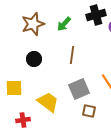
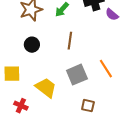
brown square: (89, 111) -> (88, 106), moved
red cross: (23, 120) -> (21, 106), turned 32

